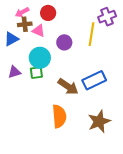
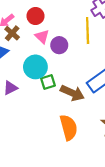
brown cross: (25, 24) -> (12, 33), turned -32
pink triangle: (39, 31) -> (42, 37), moved, turned 32
green square: (36, 73) -> (48, 82), moved

